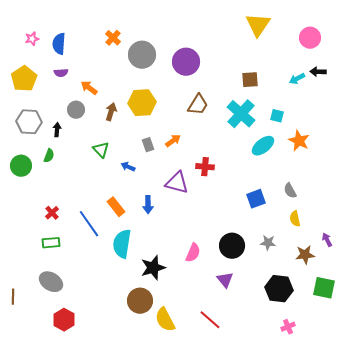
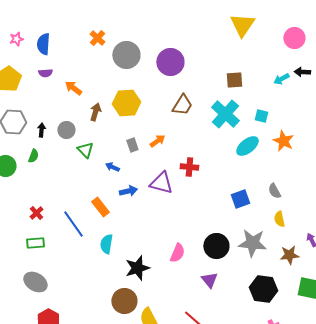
gray circle: (76, 110) -> (66, 130), moved
blue arrow: (148, 205) -> (128, 191), moved, turned -102
gray star: (268, 243) -> (252, 243), size x1.8
cyan semicircle: (122, 244) -> (106, 244), size x0.7

